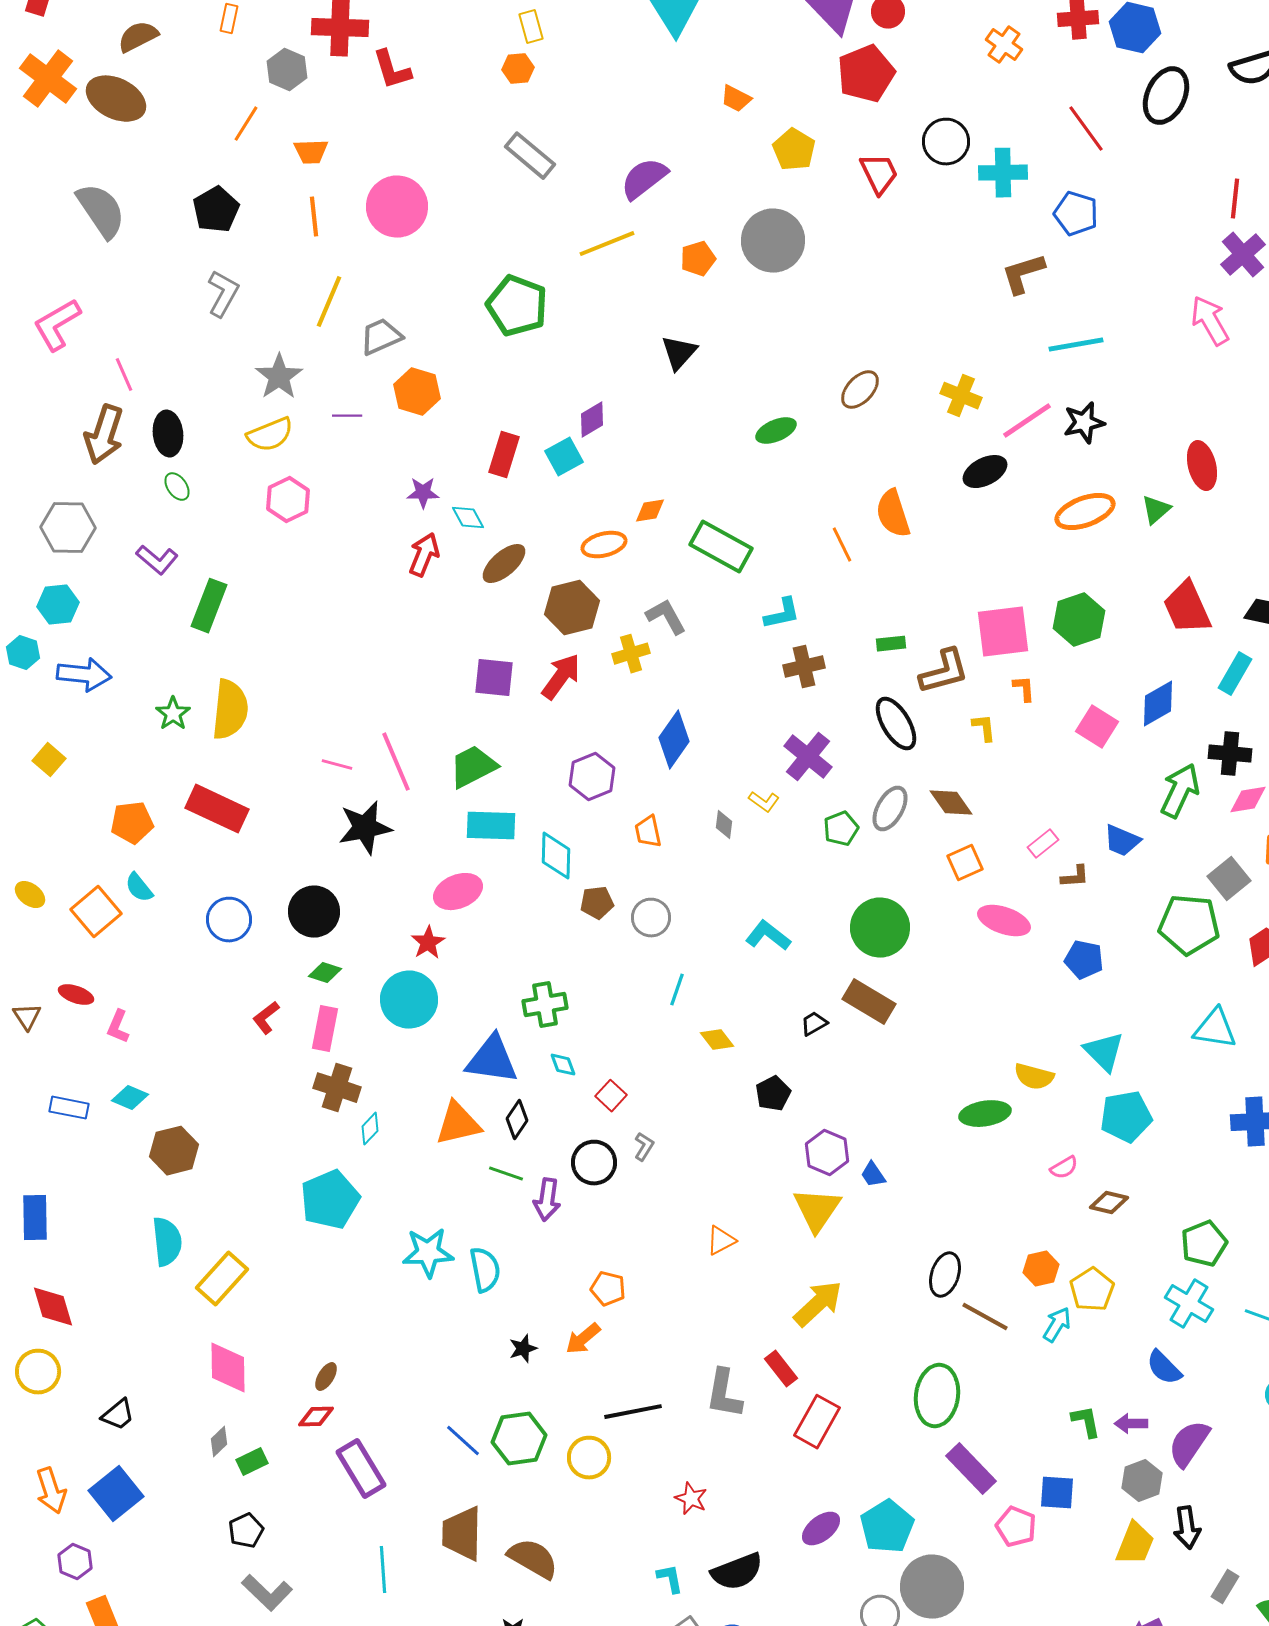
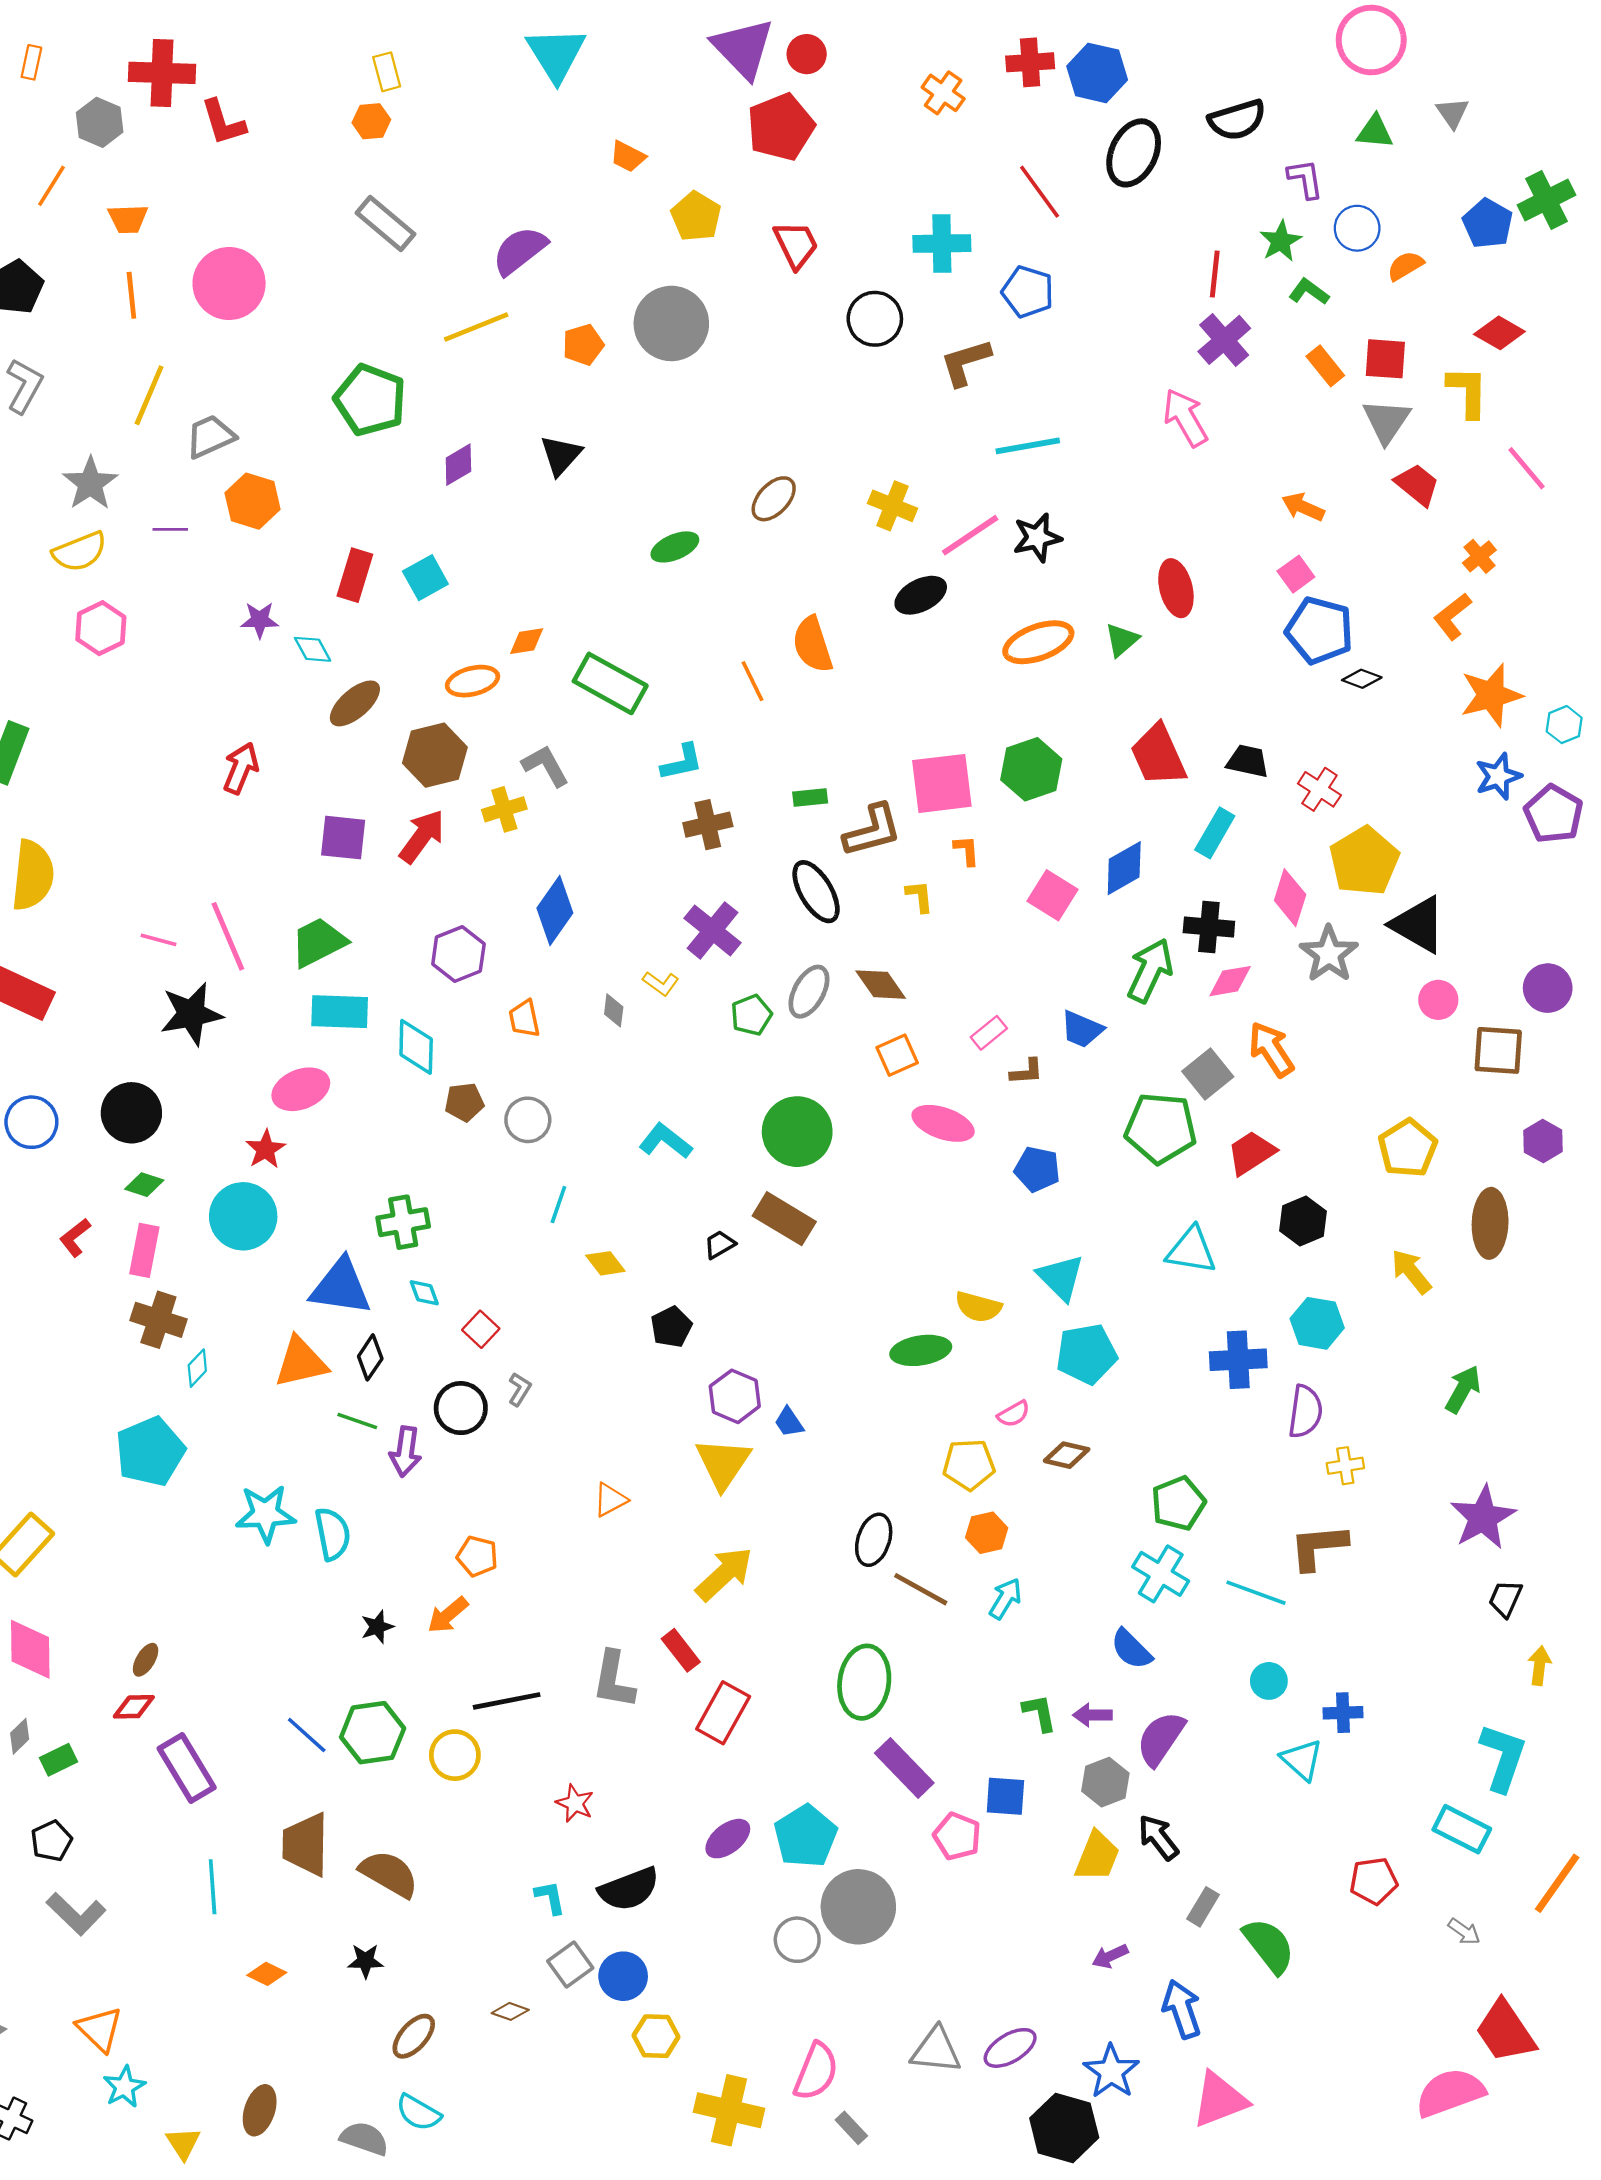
black circle: (946, 142) -> (875, 319), moved
purple diamond: (592, 420) -> (458, 465), moved
red arrow: (424, 555) -> (241, 768), moved
yellow pentagon: (1092, 1290) -> (969, 1464), moved, turned 30
black arrow: (1187, 1528) -> (1158, 1837), turned 150

